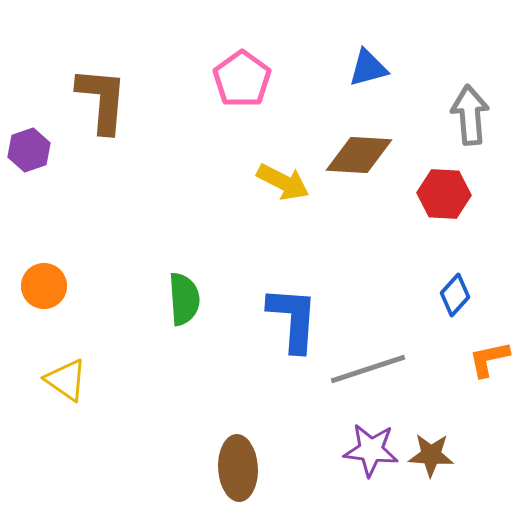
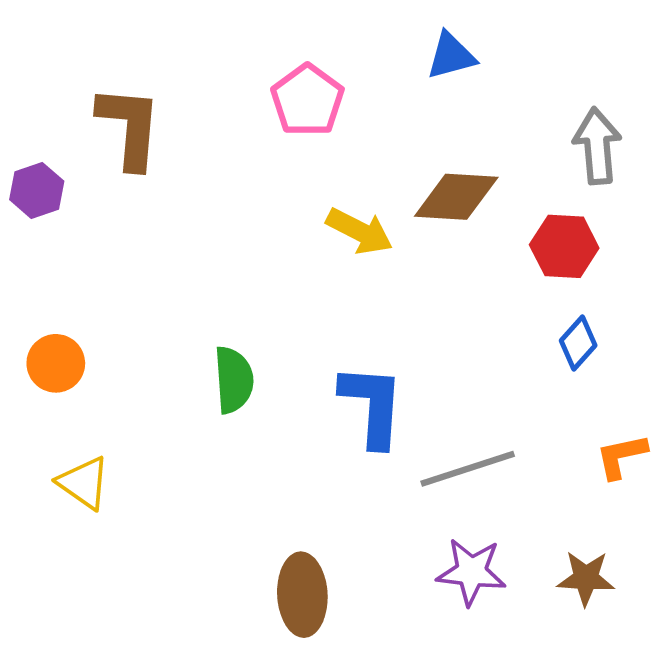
blue triangle: (368, 68) -> (451, 56), moved
blue diamond: (455, 295) -> (578, 343), moved
brown star: (431, 455) -> (586, 578), moved

